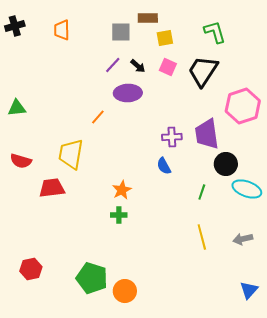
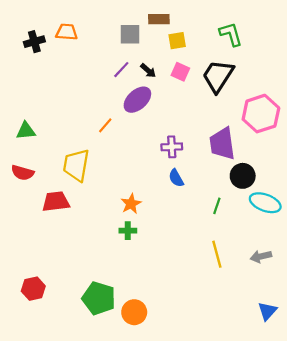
black cross: (15, 26) -> (34, 42), moved
orange trapezoid: (62, 30) -> (67, 32), turned 95
purple ellipse: (128, 93) -> (137, 100), turned -40
green triangle: (17, 108) -> (26, 131), moved
purple cross: (172, 137) -> (172, 147), moved

